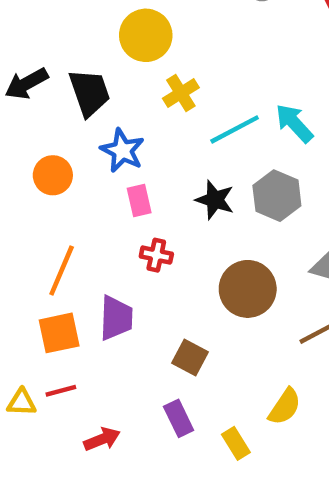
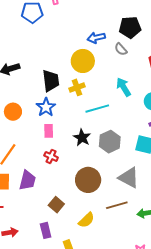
yellow circle: (146, 35) -> (83, 61), moved
black trapezoid: (90, 93) -> (51, 81), moved
cyan arrow: (294, 123) -> (124, 87), moved
yellow semicircle: (285, 407) -> (86, 220), moved

